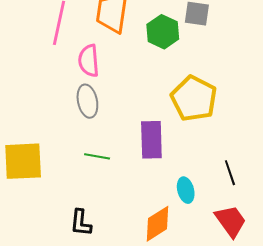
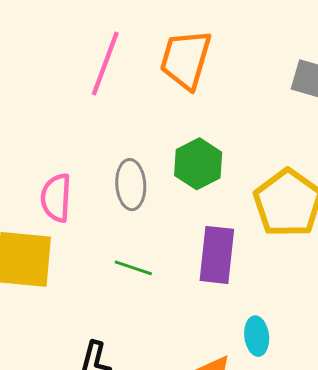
green hexagon: (163, 32) -> (198, 164), moved
pink semicircle: (89, 61) -> (56, 198), moved

